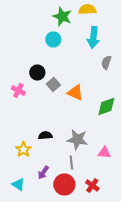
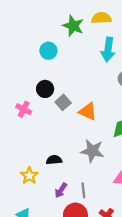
cyan circle: (53, 39) -> (48, 51), moved
gray star: (77, 139) -> (92, 151), moved
purple arrow: (43, 172) -> (61, 190), moved

